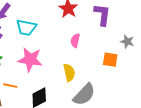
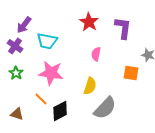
yellow semicircle: (69, 73) -> (90, 86), turned 30
orange line: (10, 86) -> (41, 99), moved, turned 32

